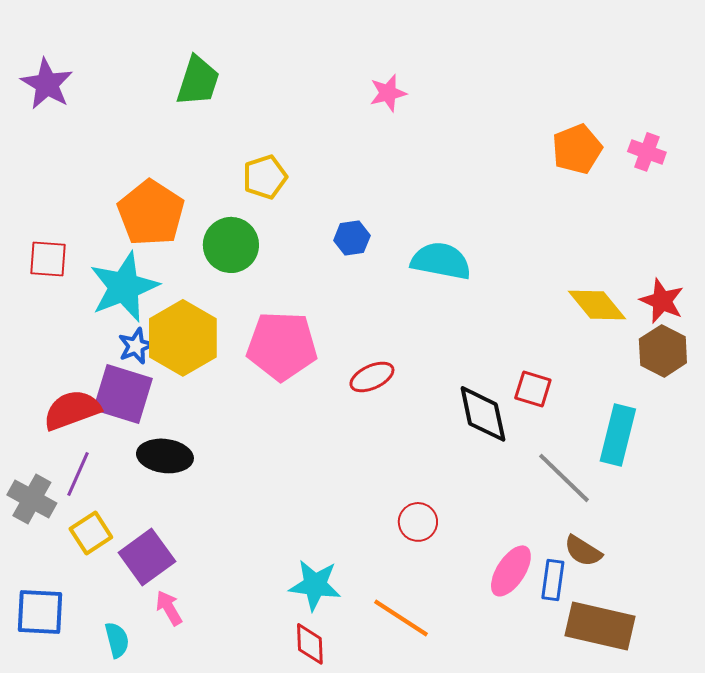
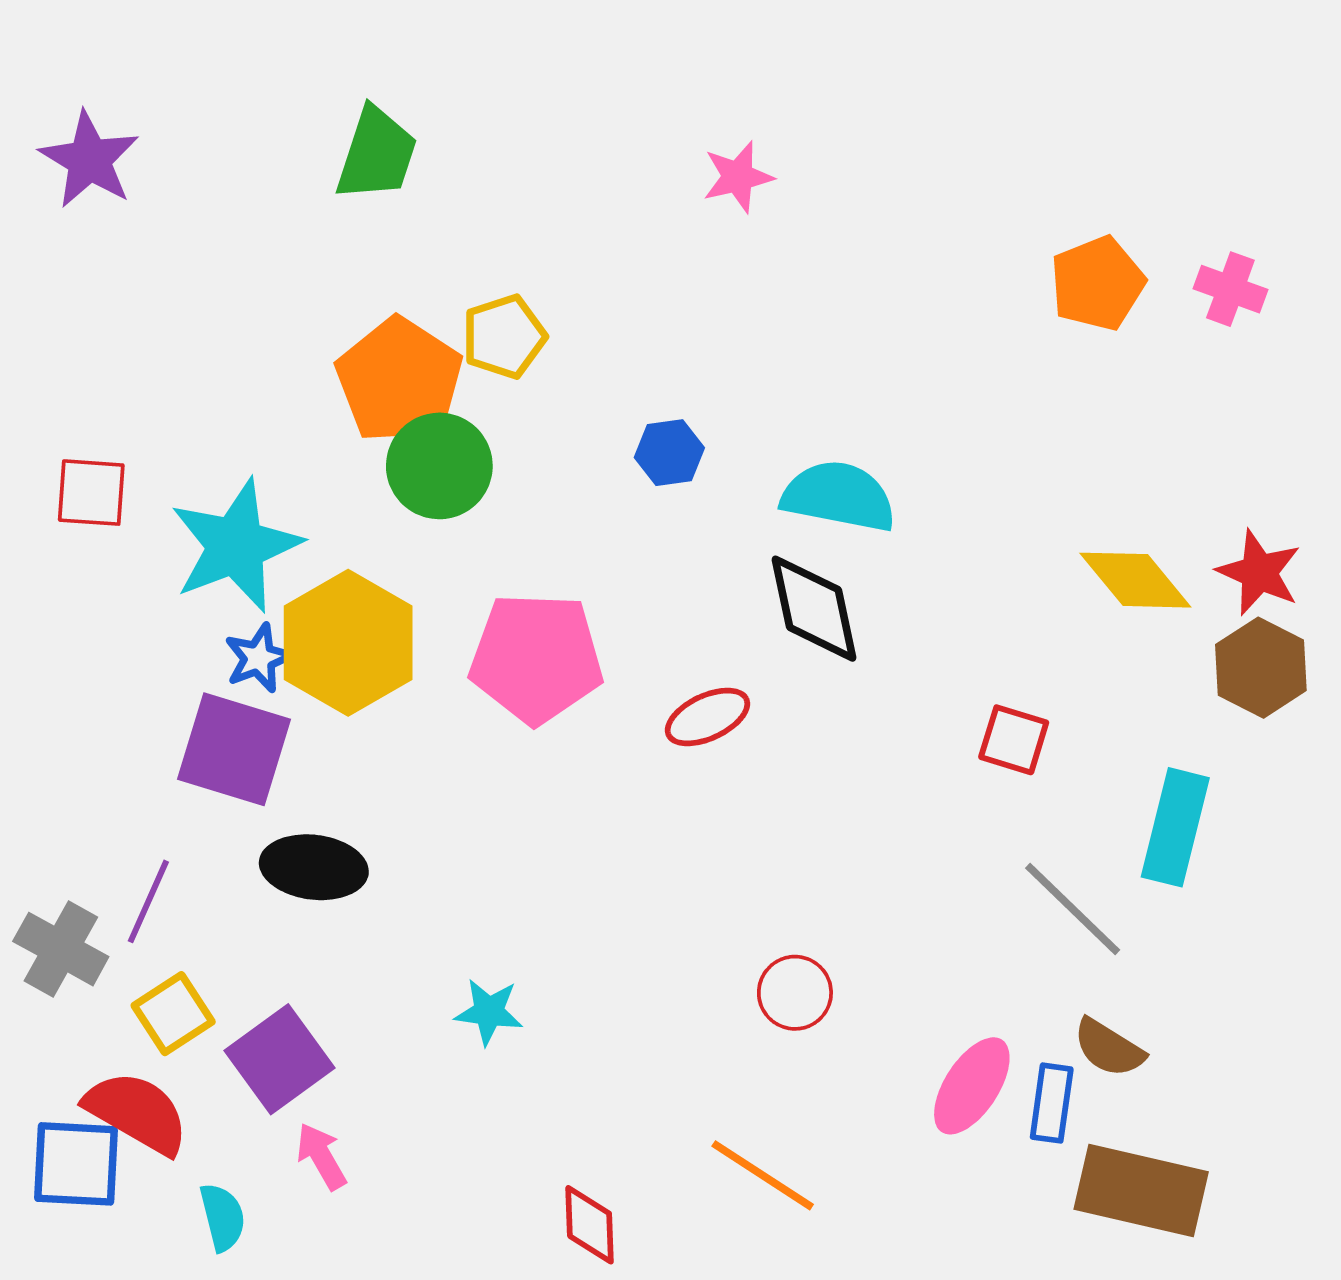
orange pentagon: (151, 213) -> (399, 380), moved
red semicircle: (72, 410) -> (137, 1113), moved, turned 50
black diamond: (483, 414) -> (814, 609), moved
cyan star: (315, 585) -> (489, 1012), moved, size x0.7

